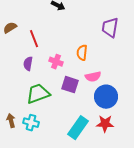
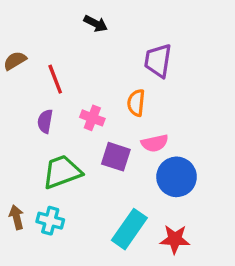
purple trapezoid: (110, 28) -> (158, 61), moved
red star: (105, 124) -> (175, 239), moved

